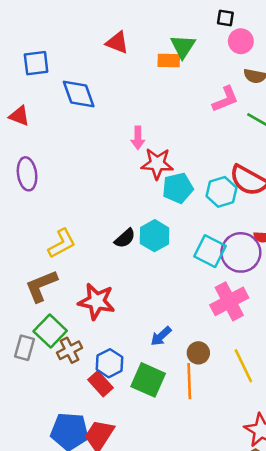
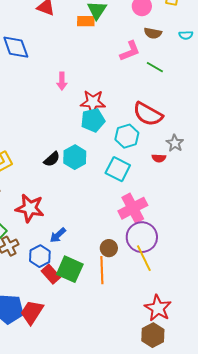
red star: (157, 164) -> (93, 102), moved
cyan hexagon: (222, 192) -> (127, 136), moved
purple circle: (241, 252) -> (142, 237), moved
blue arrow: (161, 336) -> (58, 235), moved
red rectangle: (100, 384) -> (51, 274), moved

